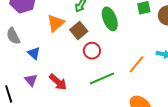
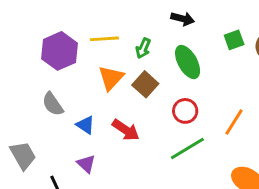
red circle: (92, 51) -> (185, 111), moved
red arrow: (58, 82) -> (126, 130), moved

